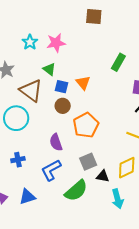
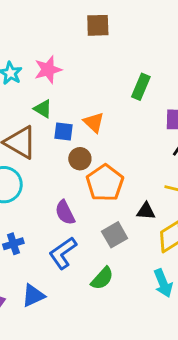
brown circle: (63, 106) -> (80, 159), moved
black triangle: (103, 176) -> (146, 211), moved
green semicircle: (76, 191) -> (102, 278), size x0.7

